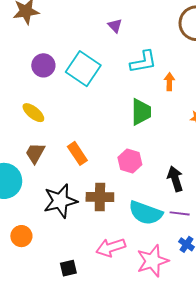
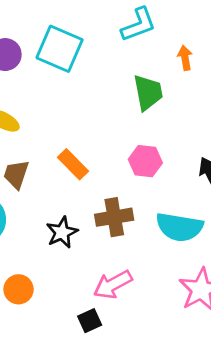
orange arrow: (169, 82) -> (185, 58), moved
black star: (60, 201) -> (62, 232), size x0.7
pink arrow: (111, 247) -> (113, 284), moved

